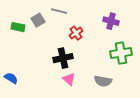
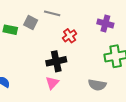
gray square: (38, 20) -> (31, 22), turned -32
pink triangle: (69, 79) -> (52, 83), moved, turned 32

